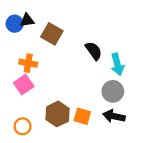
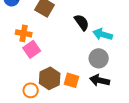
cyan arrow: (117, 64) -> (103, 34), turned 120
pink square: (24, 85) -> (32, 49), moved
orange circle: (23, 126) -> (31, 90), moved

